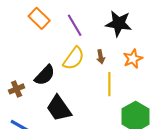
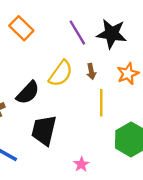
purple line: (75, 25) -> (77, 33), moved
black trapezoid: (59, 108) -> (44, 130), turned 48

